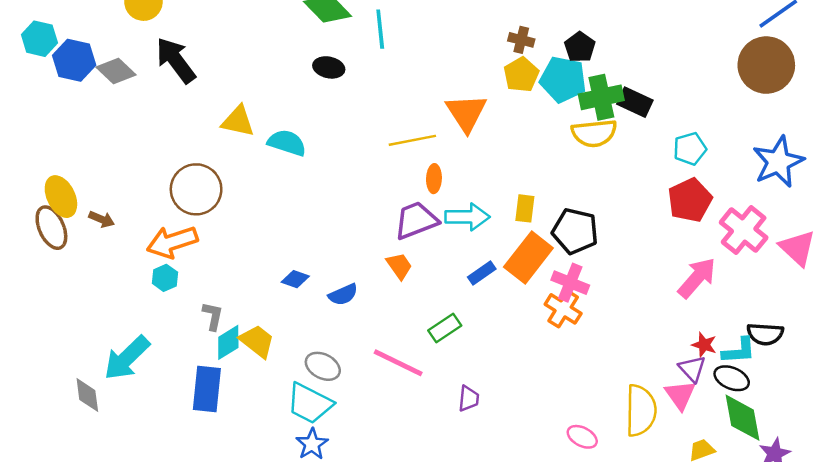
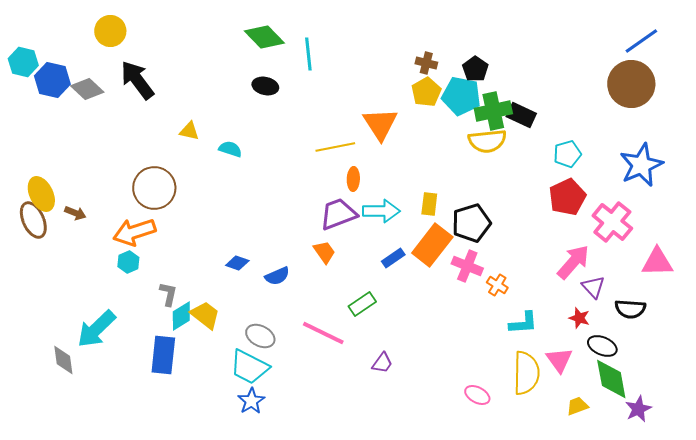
yellow triangle: (238, 121) -> (189, 131), size x0.7
cyan semicircle: (287, 143) -> (230, 149), size x0.7
black pentagon: (575, 231) -> (471, 223), turned -30
pink triangle: (797, 248) -> (657, 262), moved, turned -44
orange cross: (563, 309) -> (497, 285), moved, size x0.7
cyan L-shape: (739, 351) -> (523, 323), moved
purple triangle: (692, 369) -> (593, 287), moved
purple trapezoid: (469, 399) -> (382, 363), turned 30

